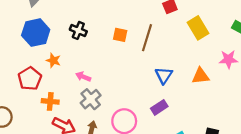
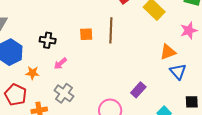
blue triangle: (164, 75) -> (178, 72), moved
pink arrow: (83, 77) -> (60, 64), moved, turned -48
gray cross: (91, 99) -> (64, 93), moved

